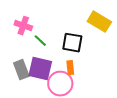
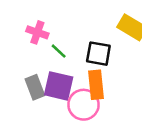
orange rectangle: (70, 68) -> (96, 85), size x1.6

